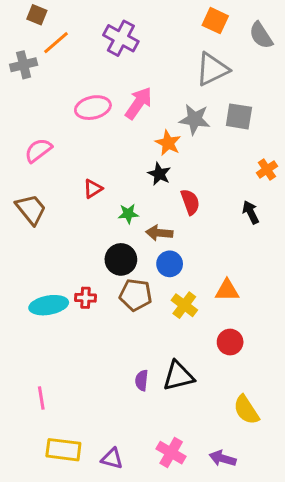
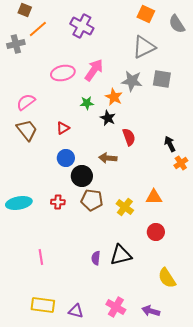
orange cross: (267, 169) -> (181, 163), moved
brown trapezoid: (31, 209) -> (27, 130), moved
green star: (128, 214) -> (87, 103), moved
blue circle: (170, 264) -> (66, 158), moved
cyan ellipse: (49, 305) -> (19, 203), moved
pink line: (41, 398) -> (41, 257), moved

